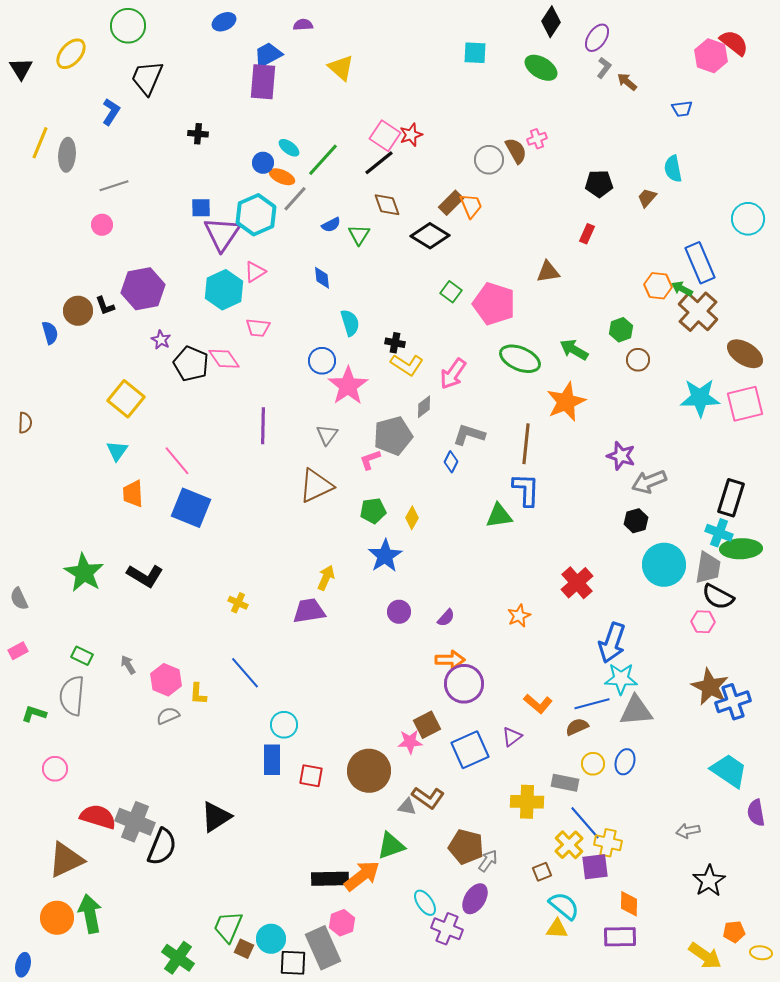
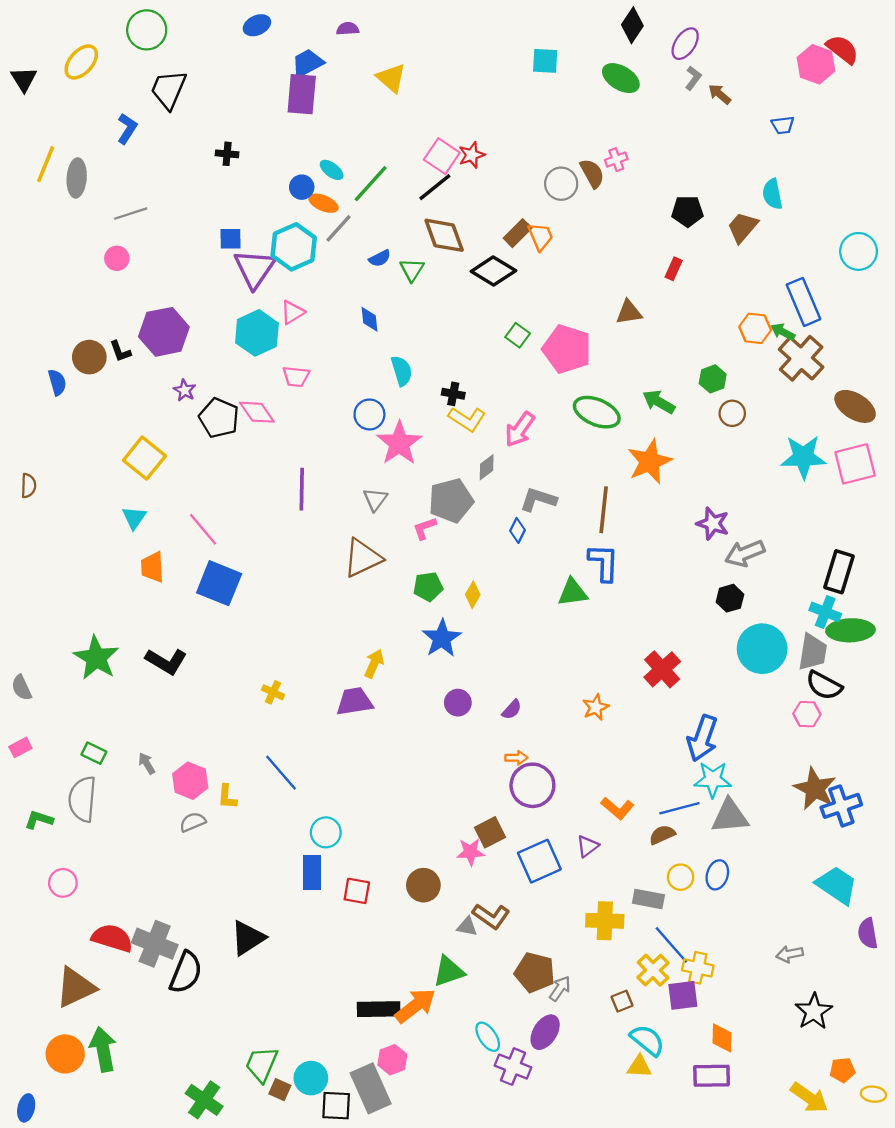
brown trapezoid: (647, 198) -> (743, 227), size x1.4
brown diamond: (387, 205) -> (444, 235), size x1.4
orange arrow: (450, 660) -> (516, 758), size x0.7
brown circle: (369, 771) -> (423, 885), size x0.7

